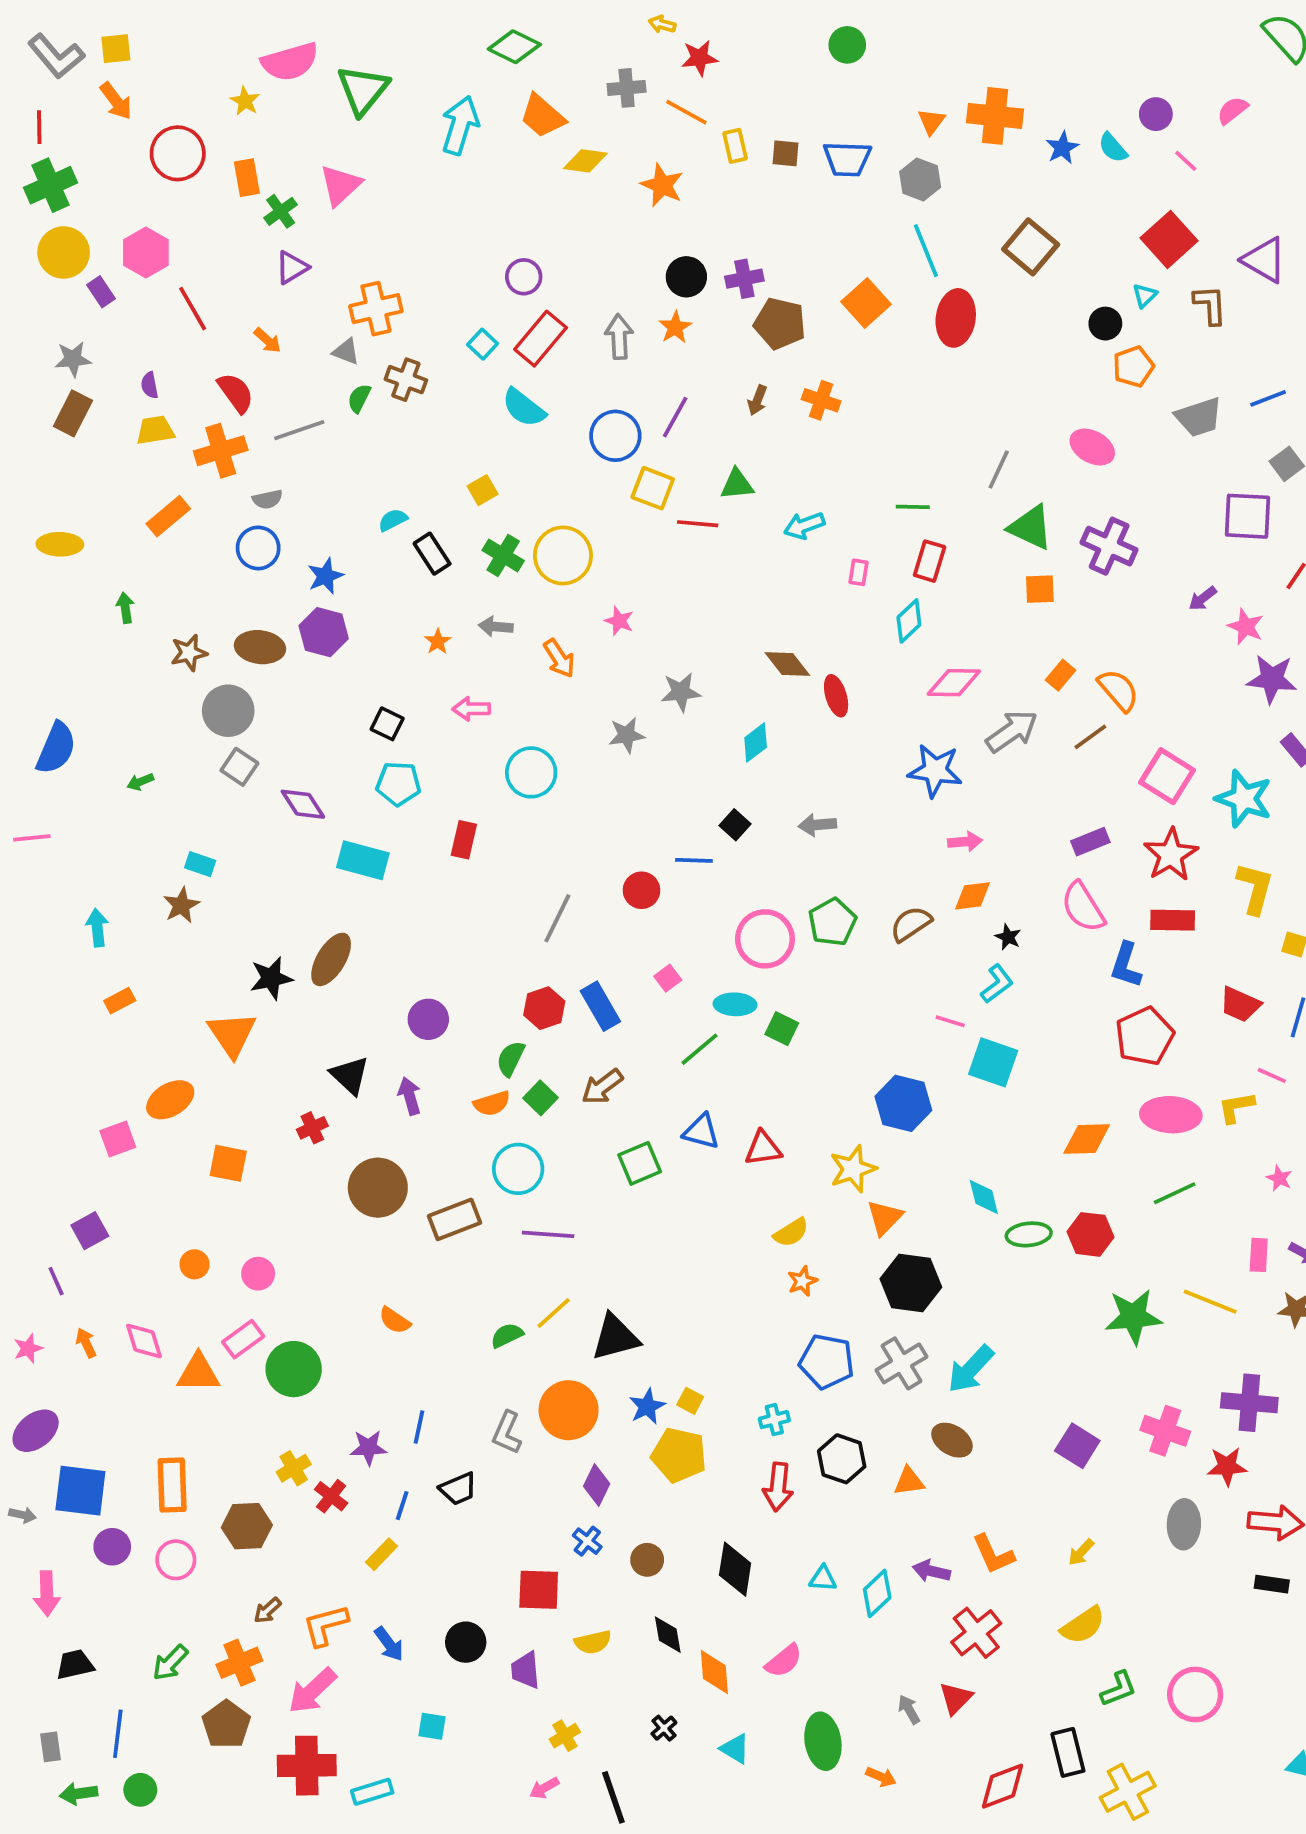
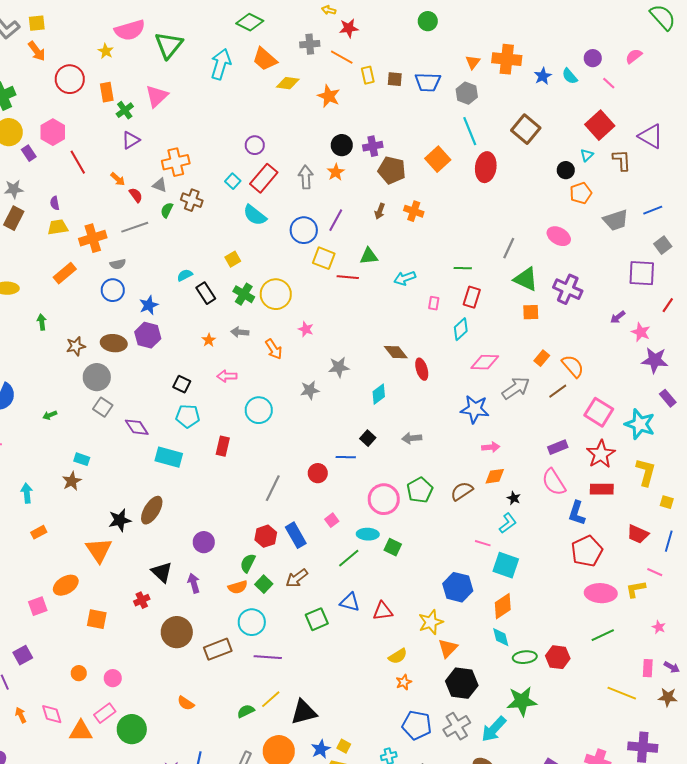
red semicircle: (236, 393) -> (136, 195), moved, size x0.7
orange diamond: (1087, 1139) -> (503, 606), moved, turned -32
green star: (1133, 1317) -> (522, 701), moved

